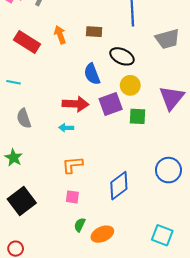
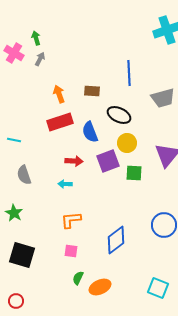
red rectangle: (27, 42) -> (60, 122), moved, turned -50
red arrow: (75, 104) -> (74, 161), size x0.7
black square: (22, 201) -> (22, 255), turned -36

